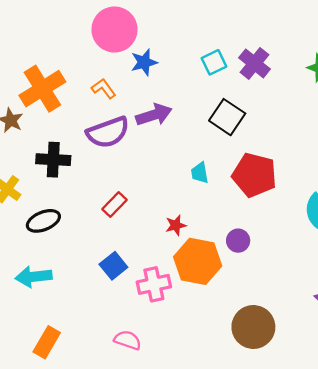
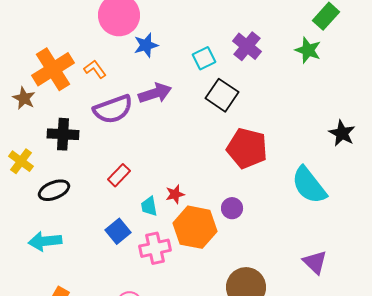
cyan square: (214, 62) -> (204, 58), moved
orange L-shape: (104, 89) -> (95, 69), moved
cyan trapezoid: (200, 173) -> (149, 206), moved

